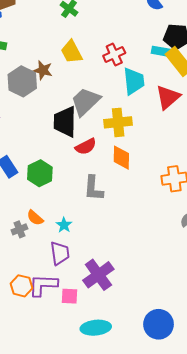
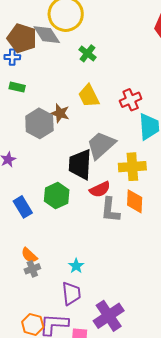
green hexagon: (40, 173) -> (57, 196), moved
gray L-shape: (93, 188) -> (110, 210), moved
orange semicircle: (35, 218) -> (29, 255), moved

